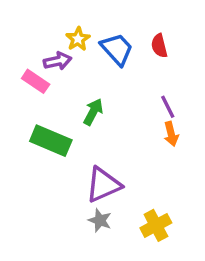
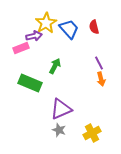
yellow star: (78, 39) -> (46, 23), size x1.5
pink rectangle: (36, 81) -> (21, 48), turned -56

